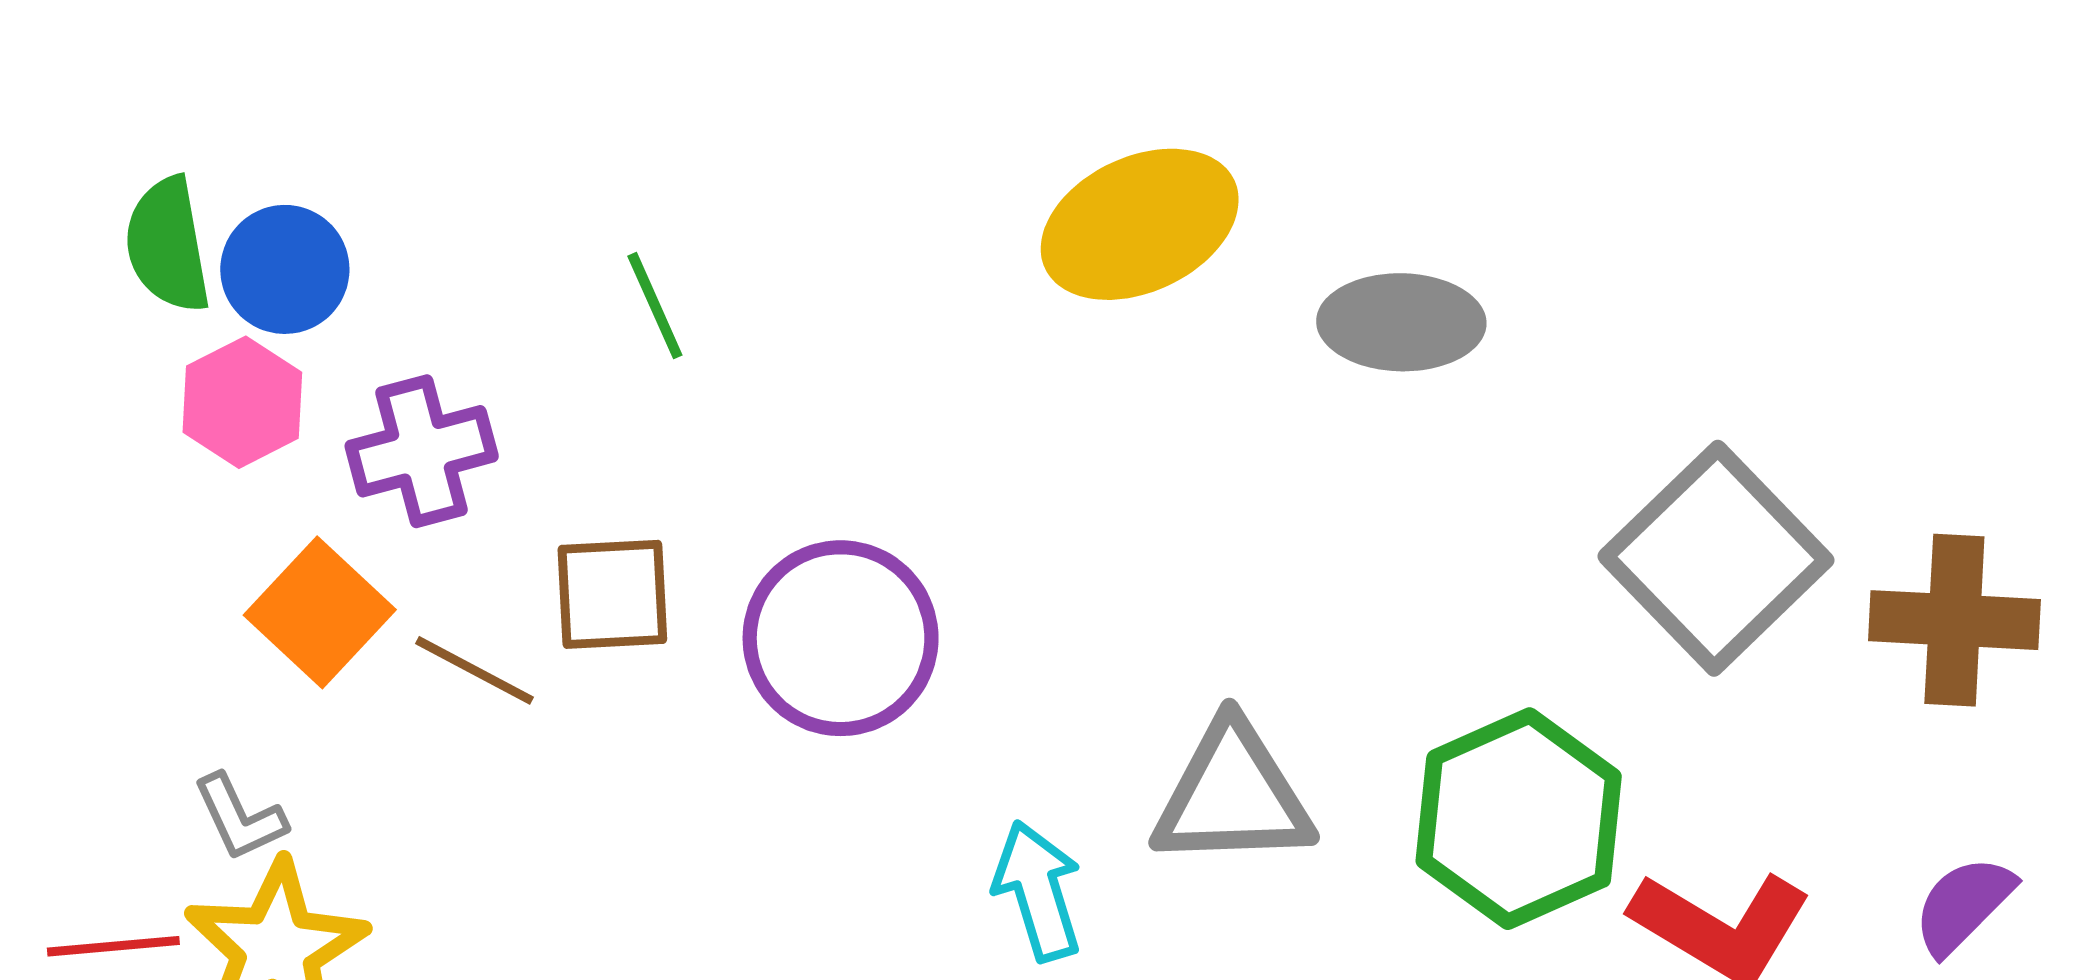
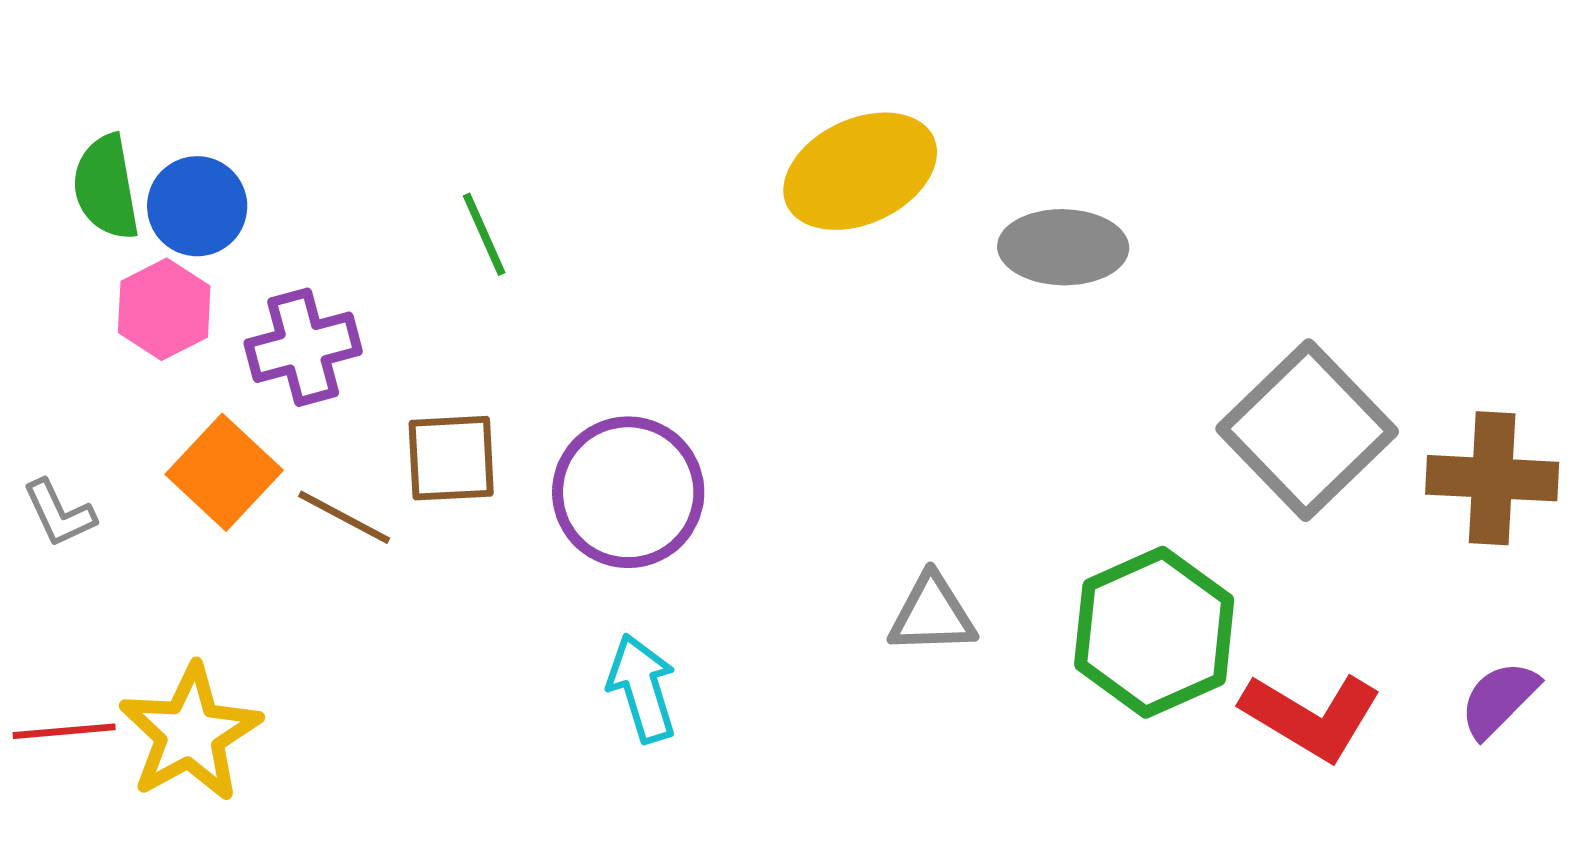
gray triangle: (1232, 795) -> (932, 614), size x0.7
gray L-shape: (240, 817) -> (59, 513), moved
cyan arrow: (1038, 891) -> (642, 688), moved

